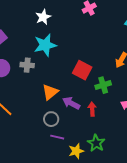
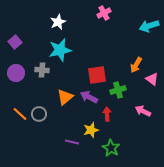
red square: (82, 70) -> (97, 75), turned -36
purple arrow: (71, 103) -> (89, 97), moved
gray circle: (51, 119) -> (39, 114), moved
yellow star: (76, 151) -> (91, 130), moved

